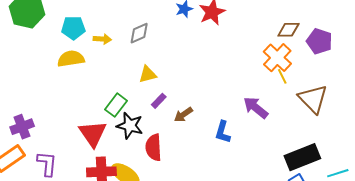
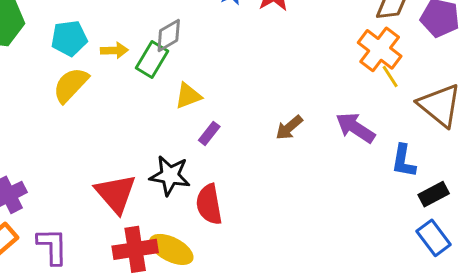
yellow semicircle: (71, 59) -> (71, 85), turned -32
green rectangle: (116, 105) -> (152, 60), moved
brown arrow: (183, 115) -> (289, 128), moved
blue L-shape: (223, 132) -> (404, 161), moved
black rectangle: (302, 157) -> (434, 194), size x0.6

